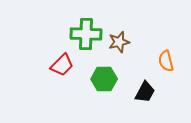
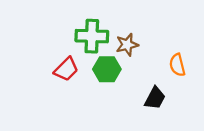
green hexagon: (104, 79) -> (107, 69), moved

